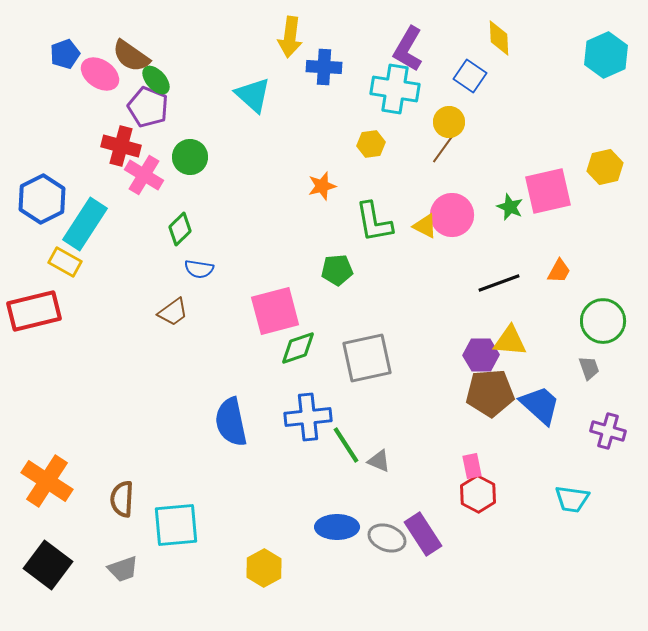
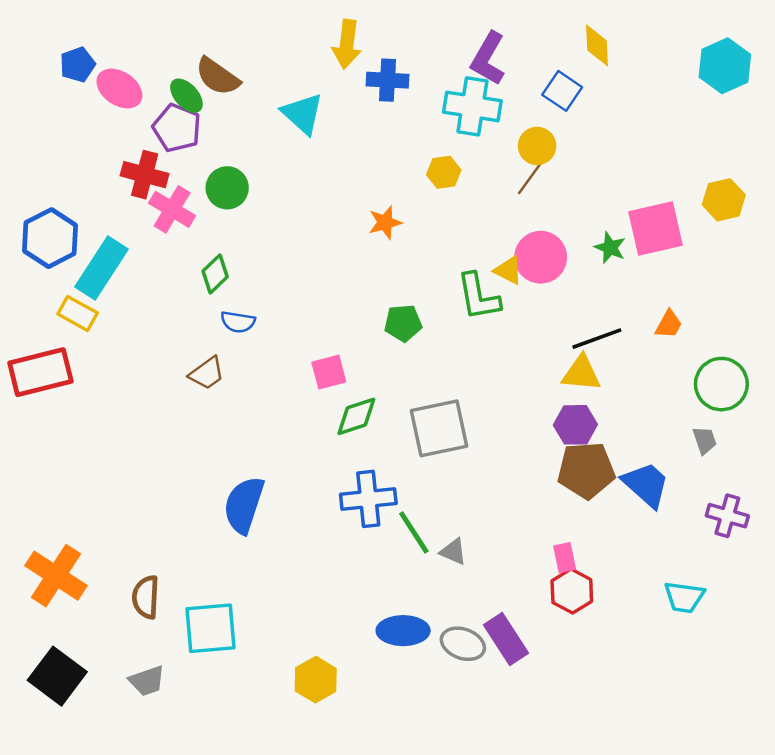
brown semicircle: (131, 56) -> (218, 77), moved
green L-shape: (374, 222) -> (478, 297), moved
pink square: (275, 311) -> (329, 372), size x0.6
yellow triangle: (510, 341) -> (581, 373), moved
blue semicircle: (231, 422) -> (244, 505), moved, turned 30

